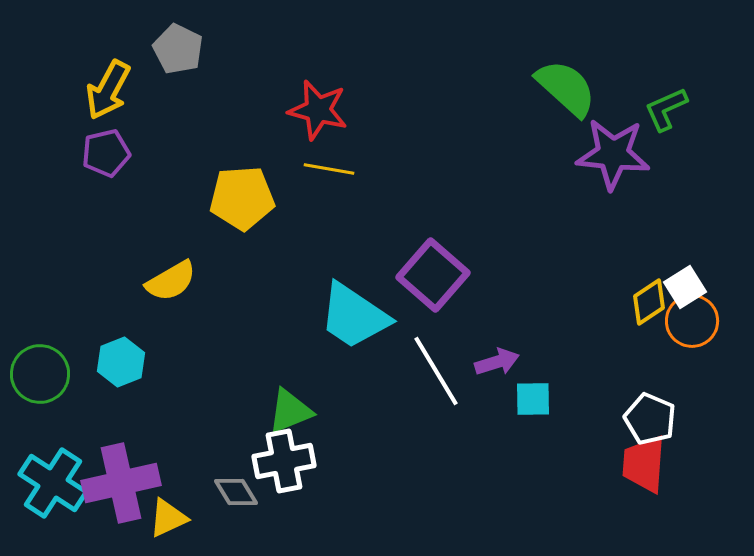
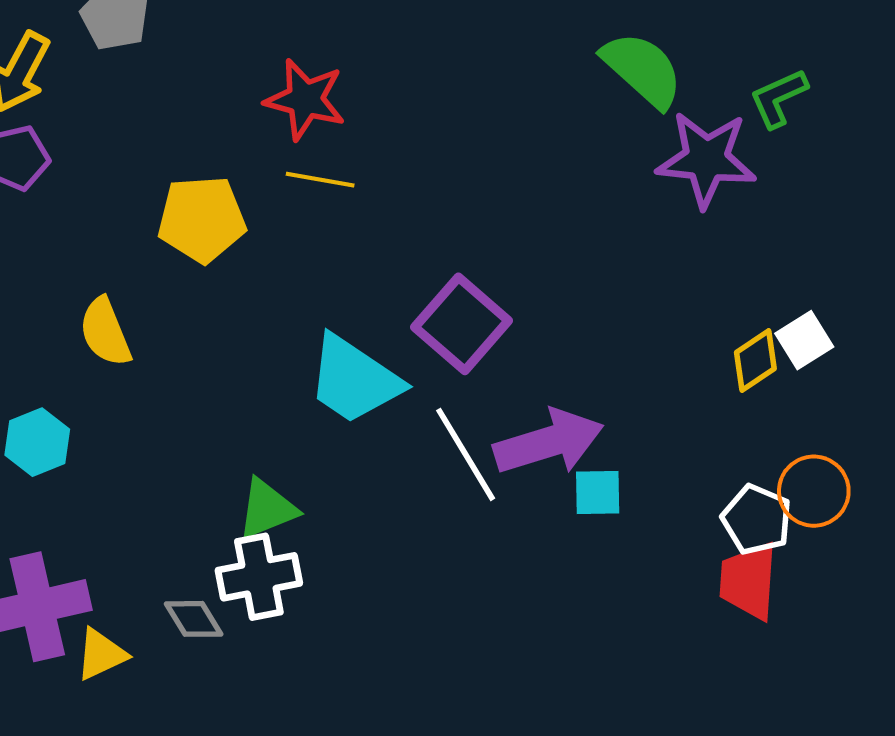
yellow semicircle: (171, 281) -> (105, 332), turned 98
orange circle: (692, 321) -> (814, 491), moved
purple arrow: (497, 362) -> (549, 442), size x1.8

